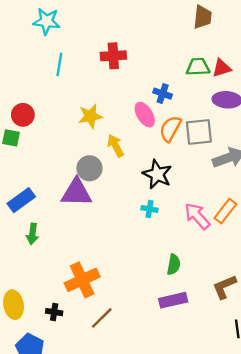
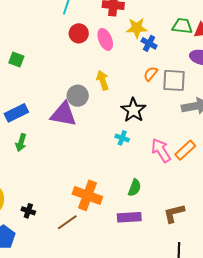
red circle: (23, 115) -> (79, 33), moved
pink ellipse: (145, 115) -> (105, 39), moved
yellow star: (90, 116) -> (137, 28), moved
orange semicircle: (170, 129) -> (151, 74), size x0.7
orange cross: (82, 280) -> (87, 195), moved, turned 36

